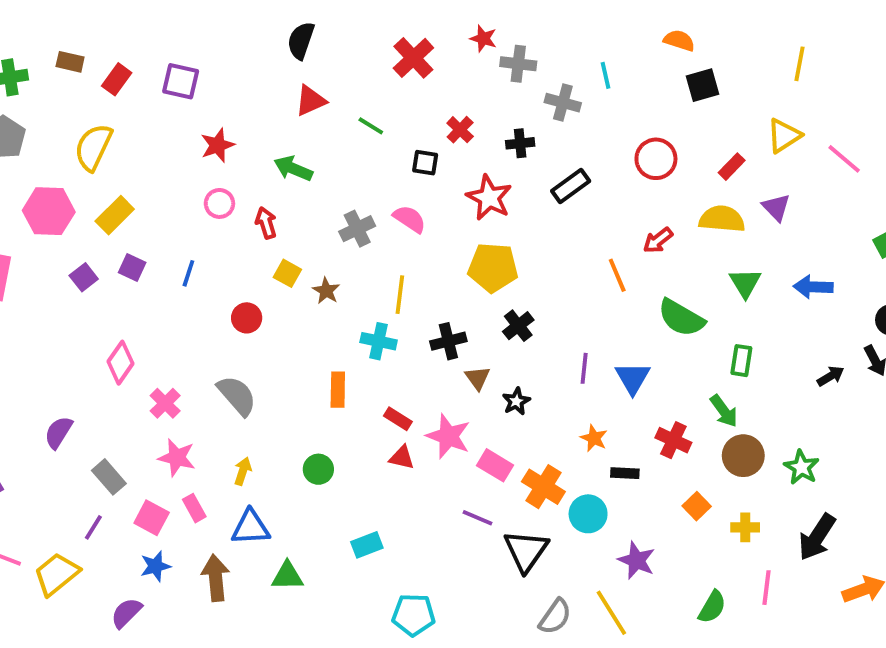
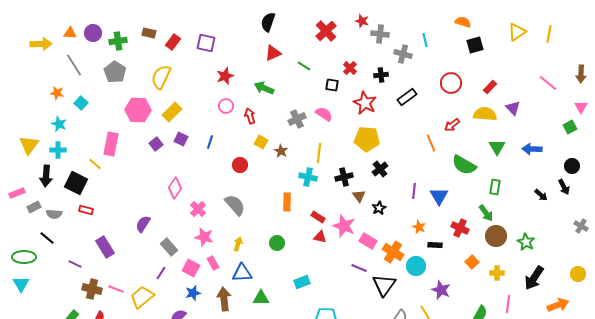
yellow line: (800, 64) -> (549, 34), moved
yellow triangle: (784, 136) -> (517, 32), moved
black arrow: (831, 376) -> (541, 195), turned 72

